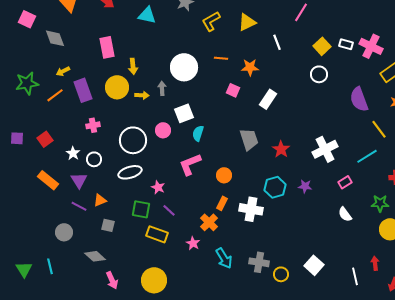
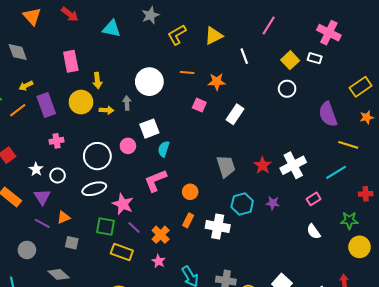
pink cross: (371, 46) -> (329, 33), moved
yellow line: (379, 129) -> (348, 145), turned -36
gray trapezoid: (249, 139) -> (226, 166), moved
red star: (281, 149) -> (263, 165), moved
pink star: (158, 187) -> (123, 204), size x1.5
orange cross: (209, 222) -> (161, 235), moved

